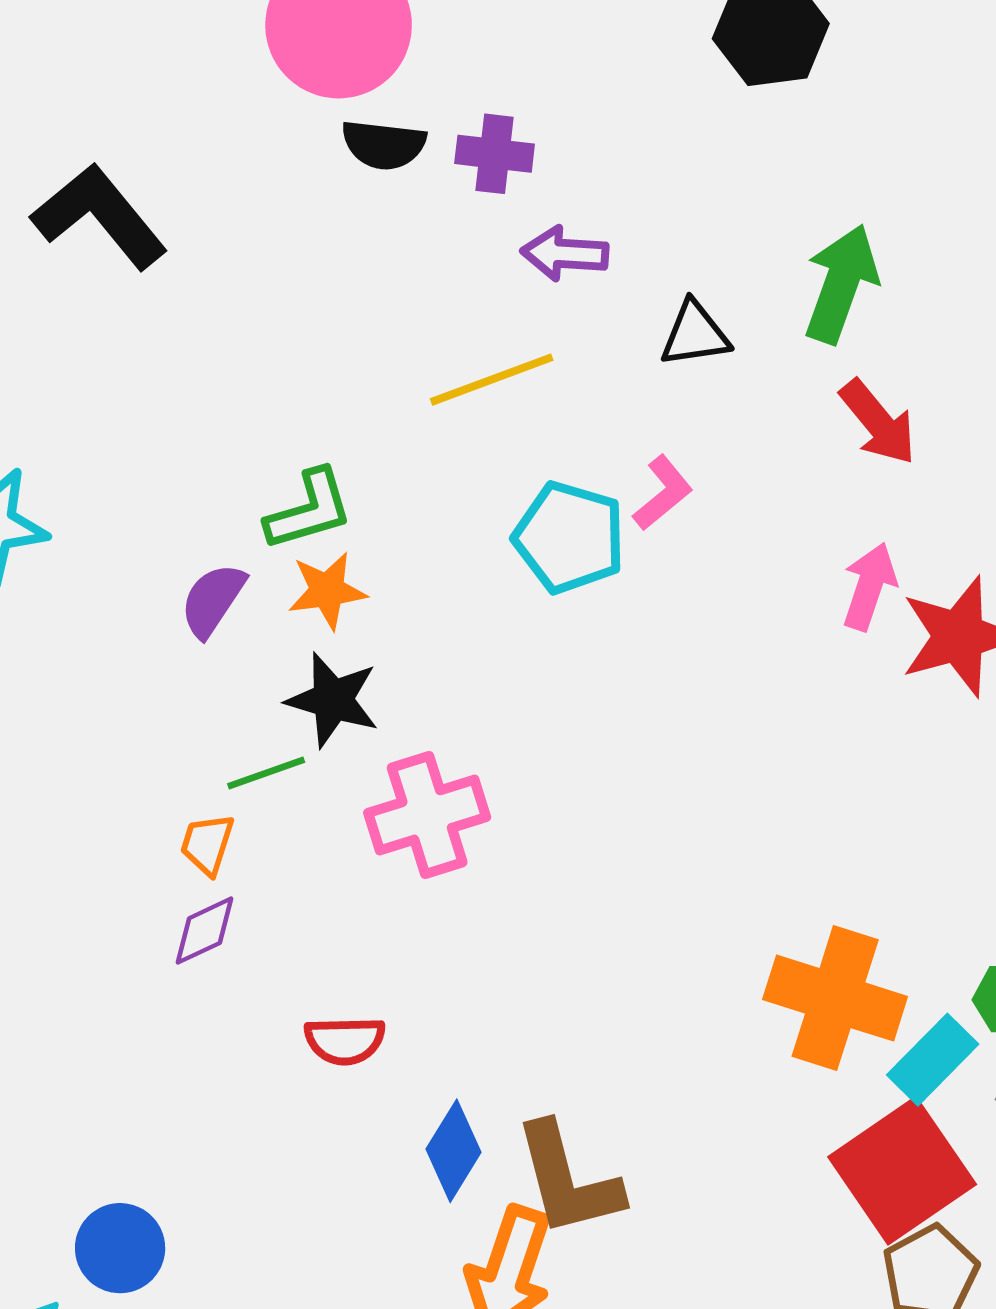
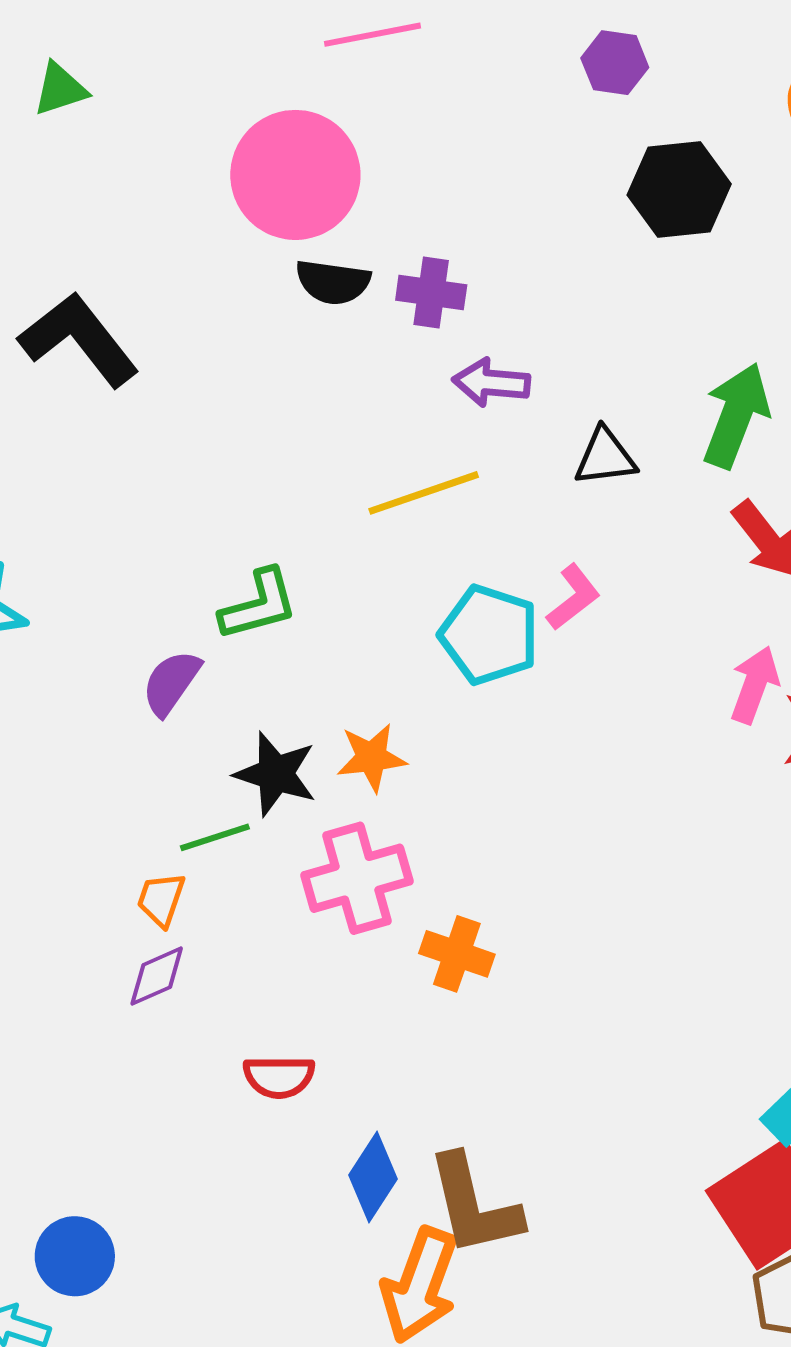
orange star: (327, 591) -> (371, 758), moved
orange cross: (835, 998) -> (457, 954), moved, size x0.6

